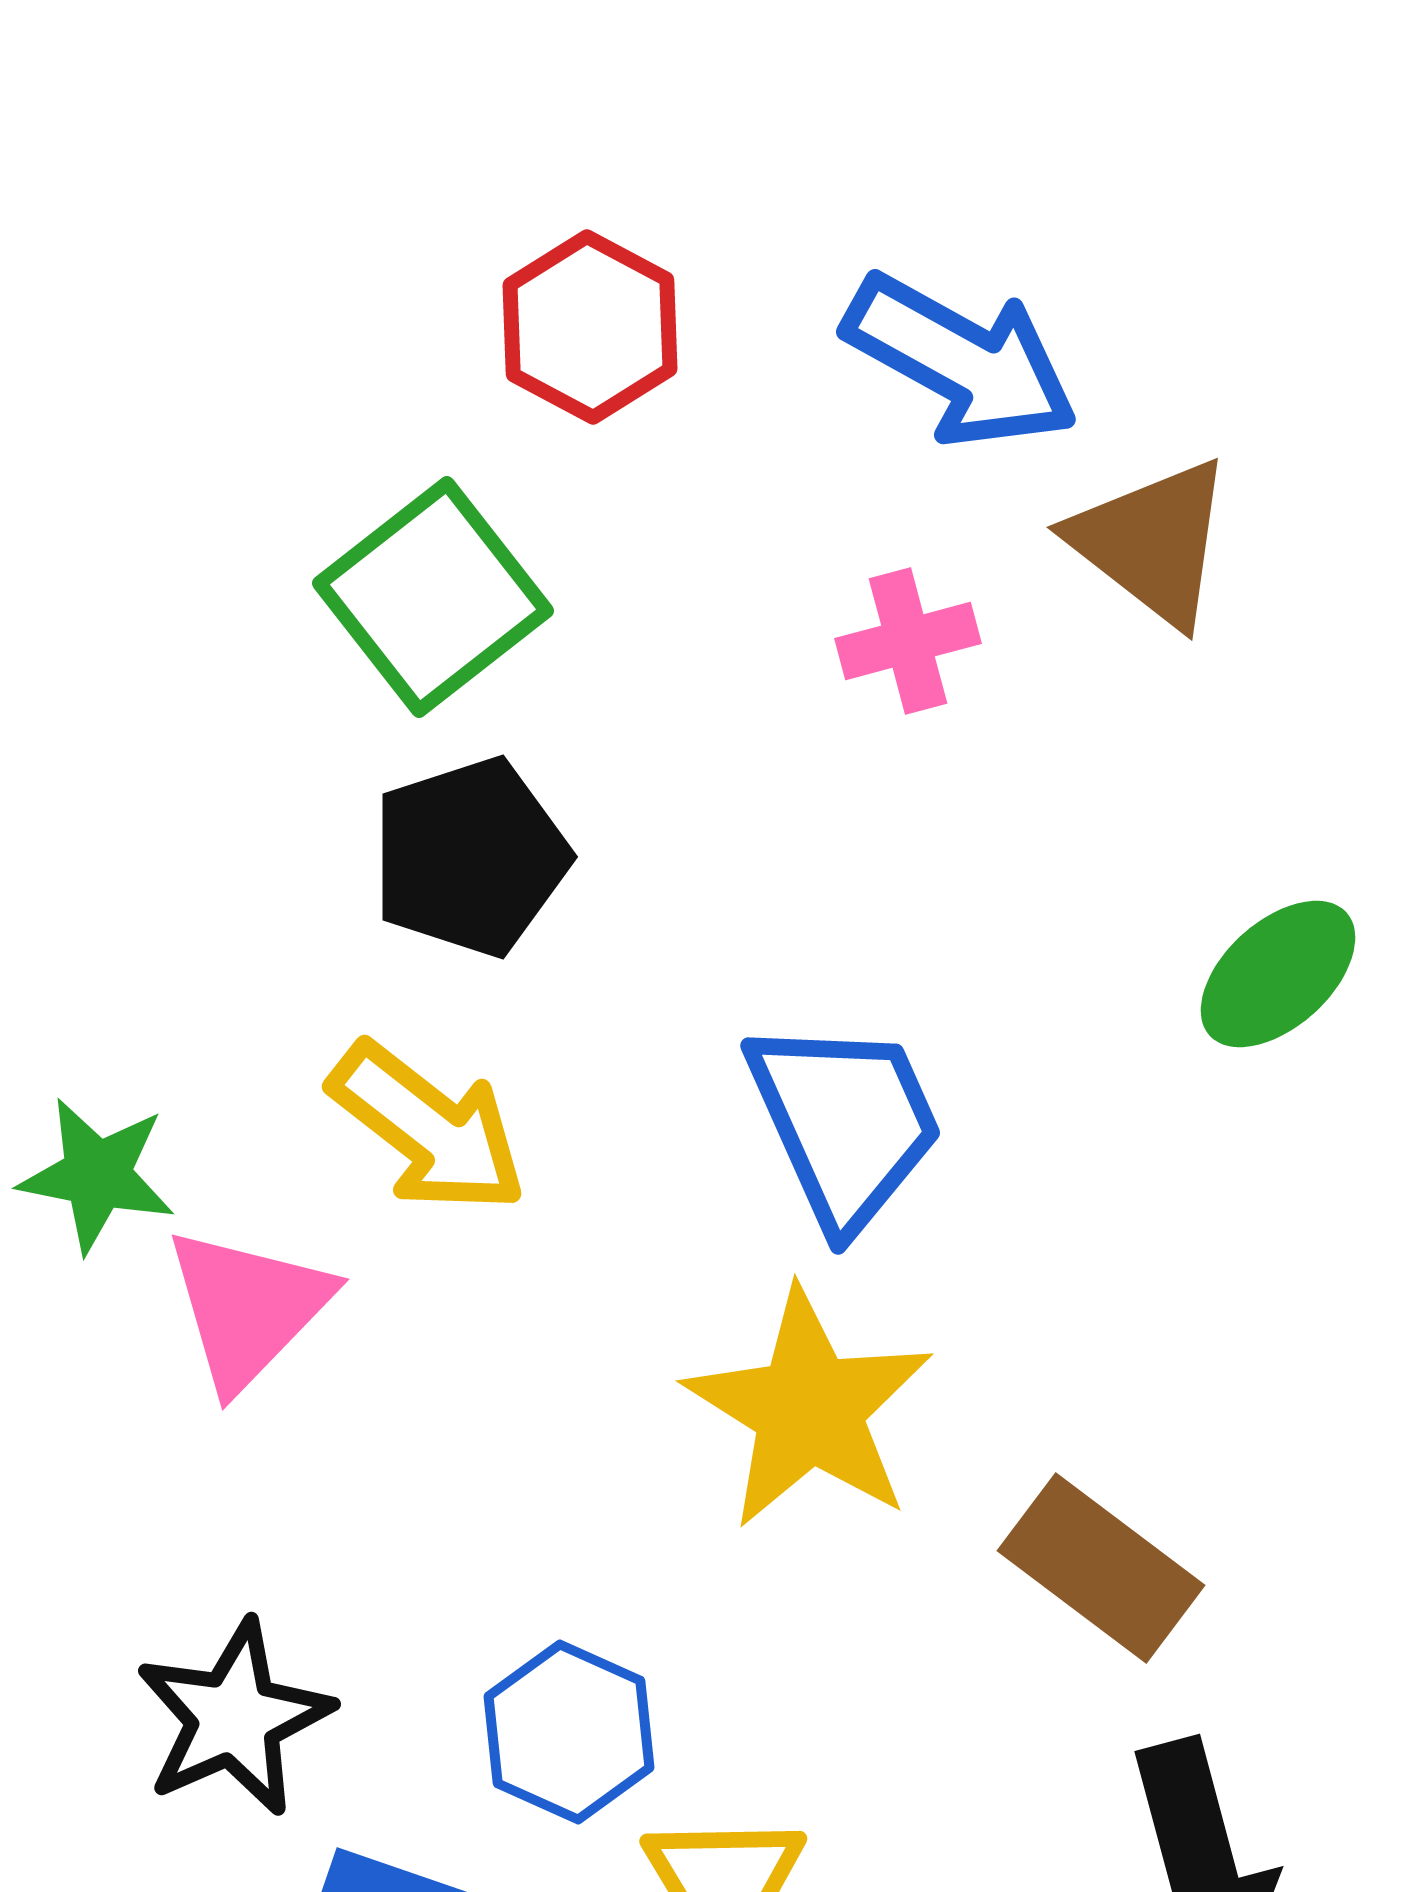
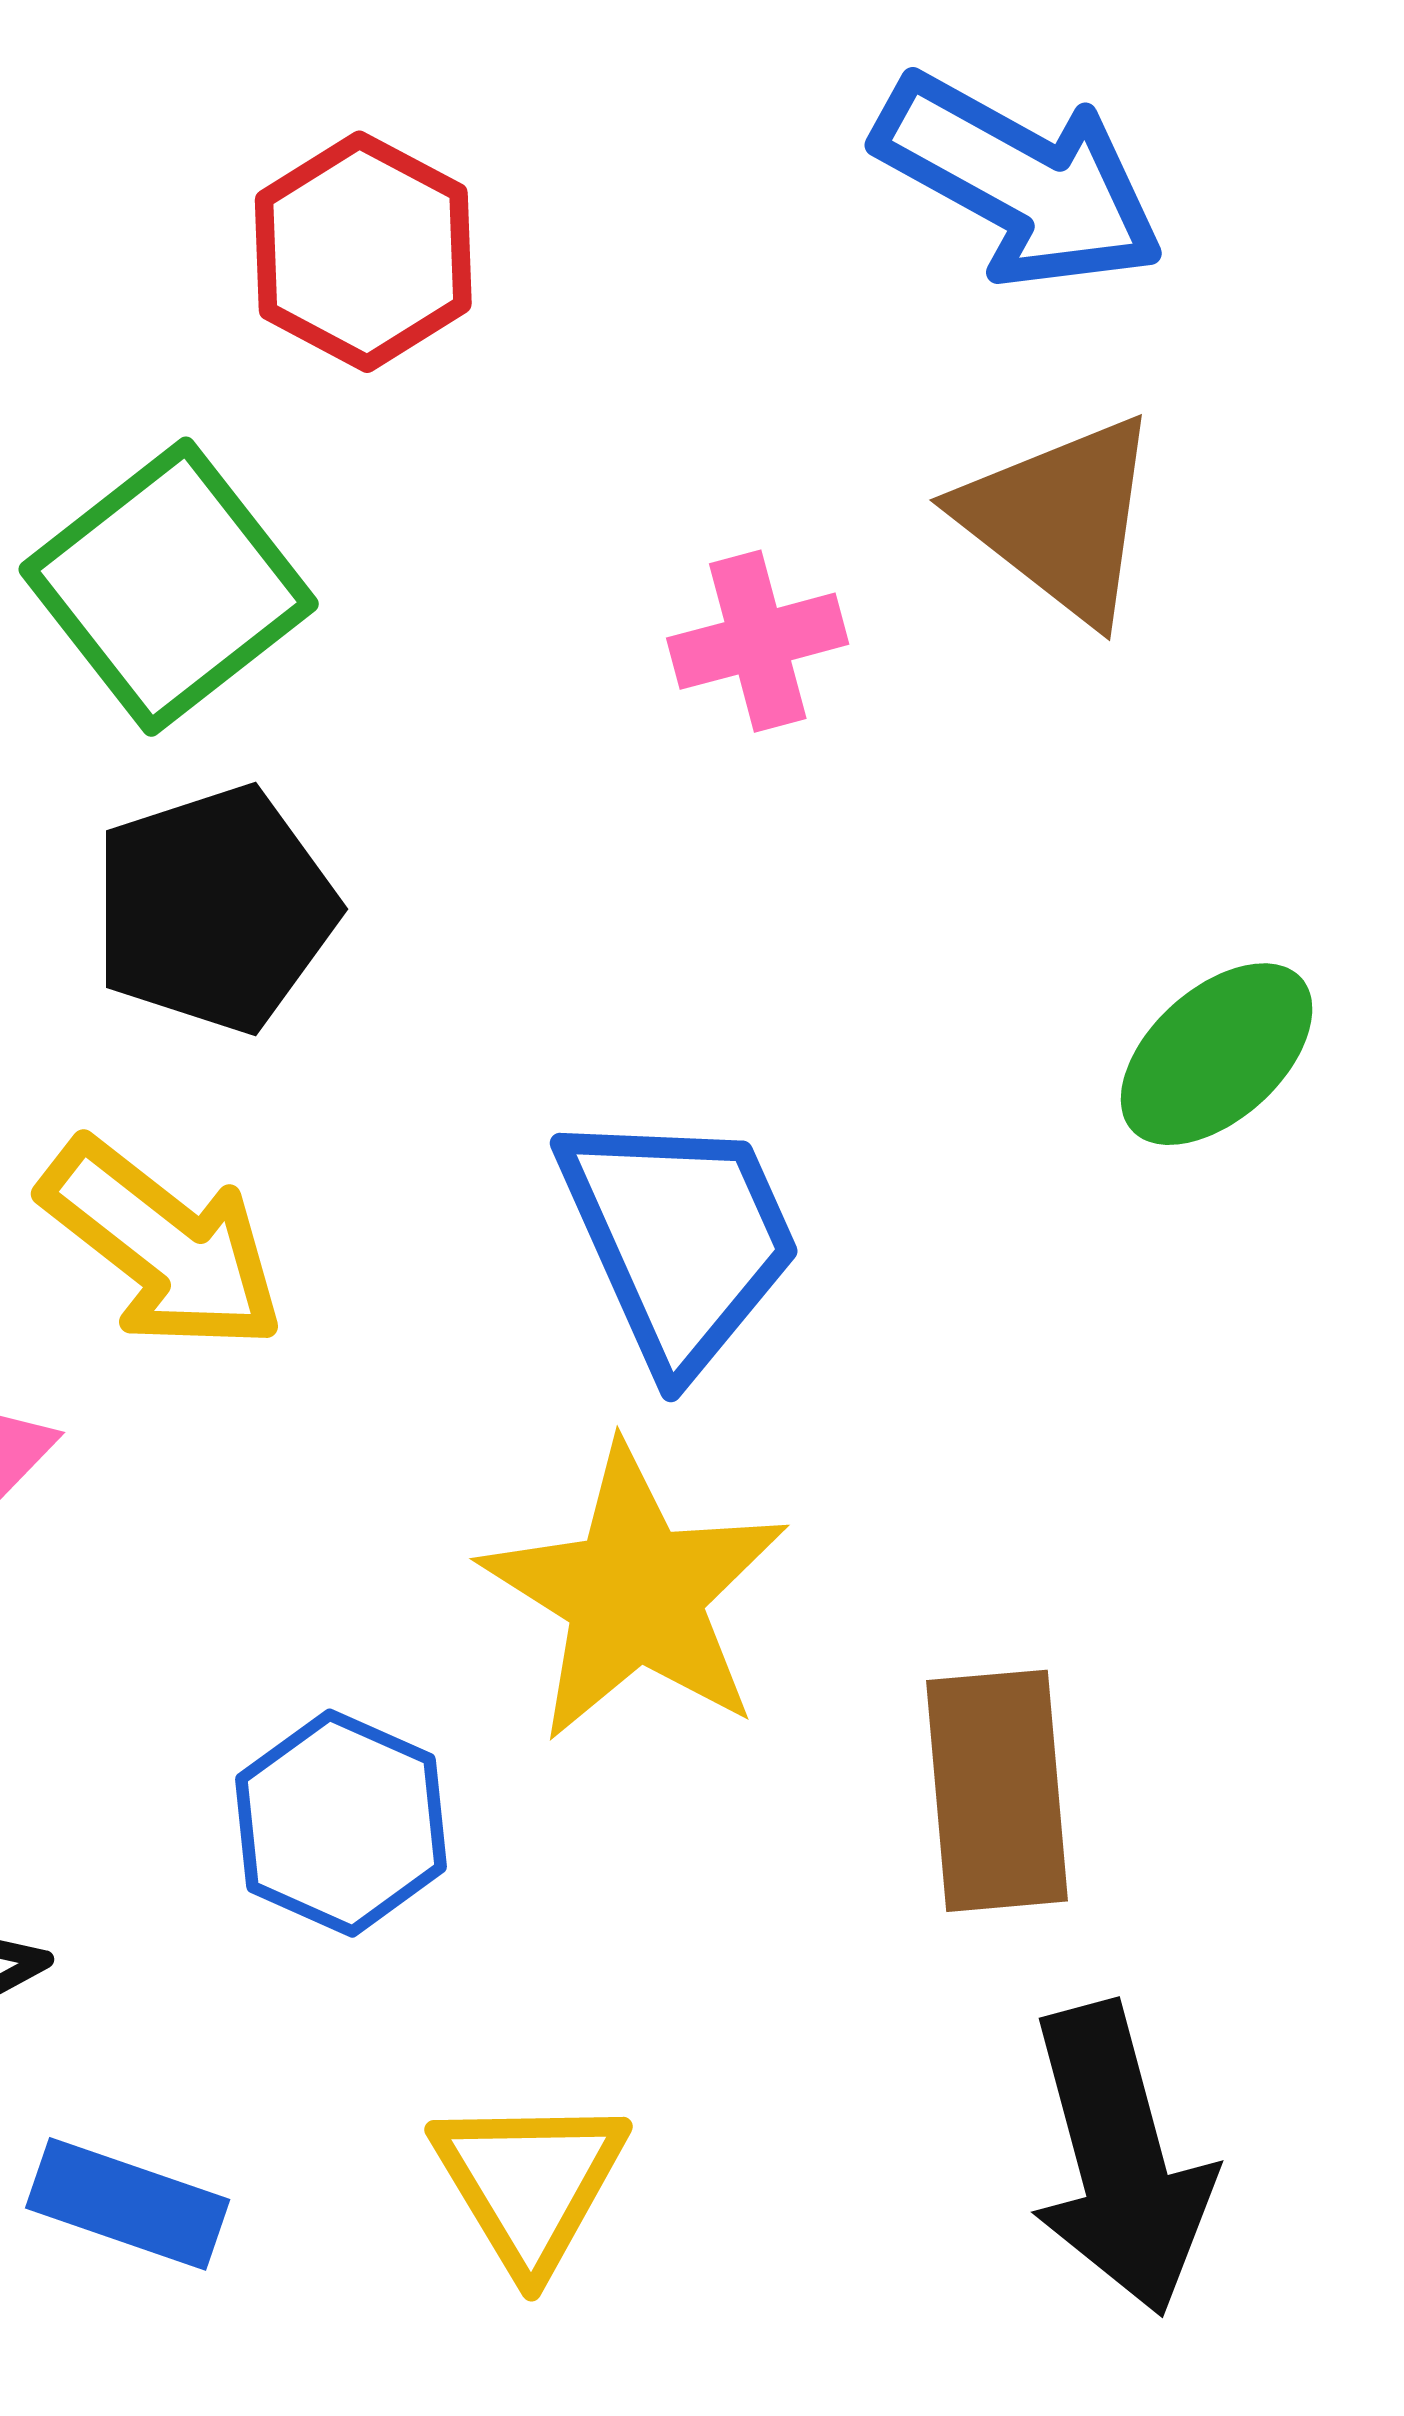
blue arrow: (961, 361) -> (1019, 181), moved
brown rectangle: (1101, 1568) -> (997, 1791), turned 48
blue hexagon: (569, 1732) -> (341, 1823), moved

